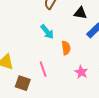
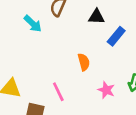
cyan arrow: (47, 32) -> (33, 24), moved

